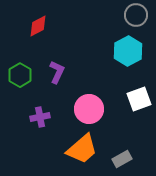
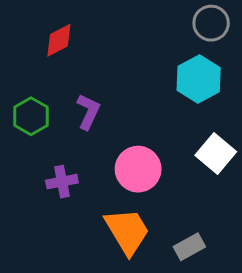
white square: (139, 99) -> (216, 154), turned -30
orange trapezoid: (82, 149) -> (127, 231), turned -80

